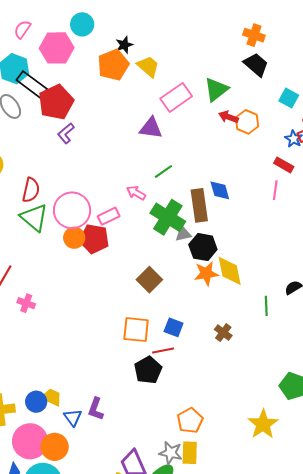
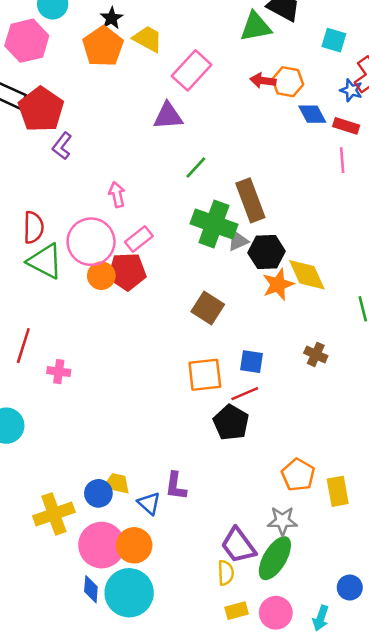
green triangle: (216, 90) -> (256, 27), moved, turned 40
blue diamond: (220, 190) -> (312, 114), moved
pink arrow: (136, 193) -> (117, 195), moved, turned 60
yellow rectangle: (190, 453) -> (338, 491), moved

